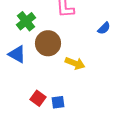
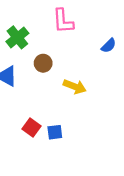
brown circle: (48, 43) -> (43, 63), size x0.6

